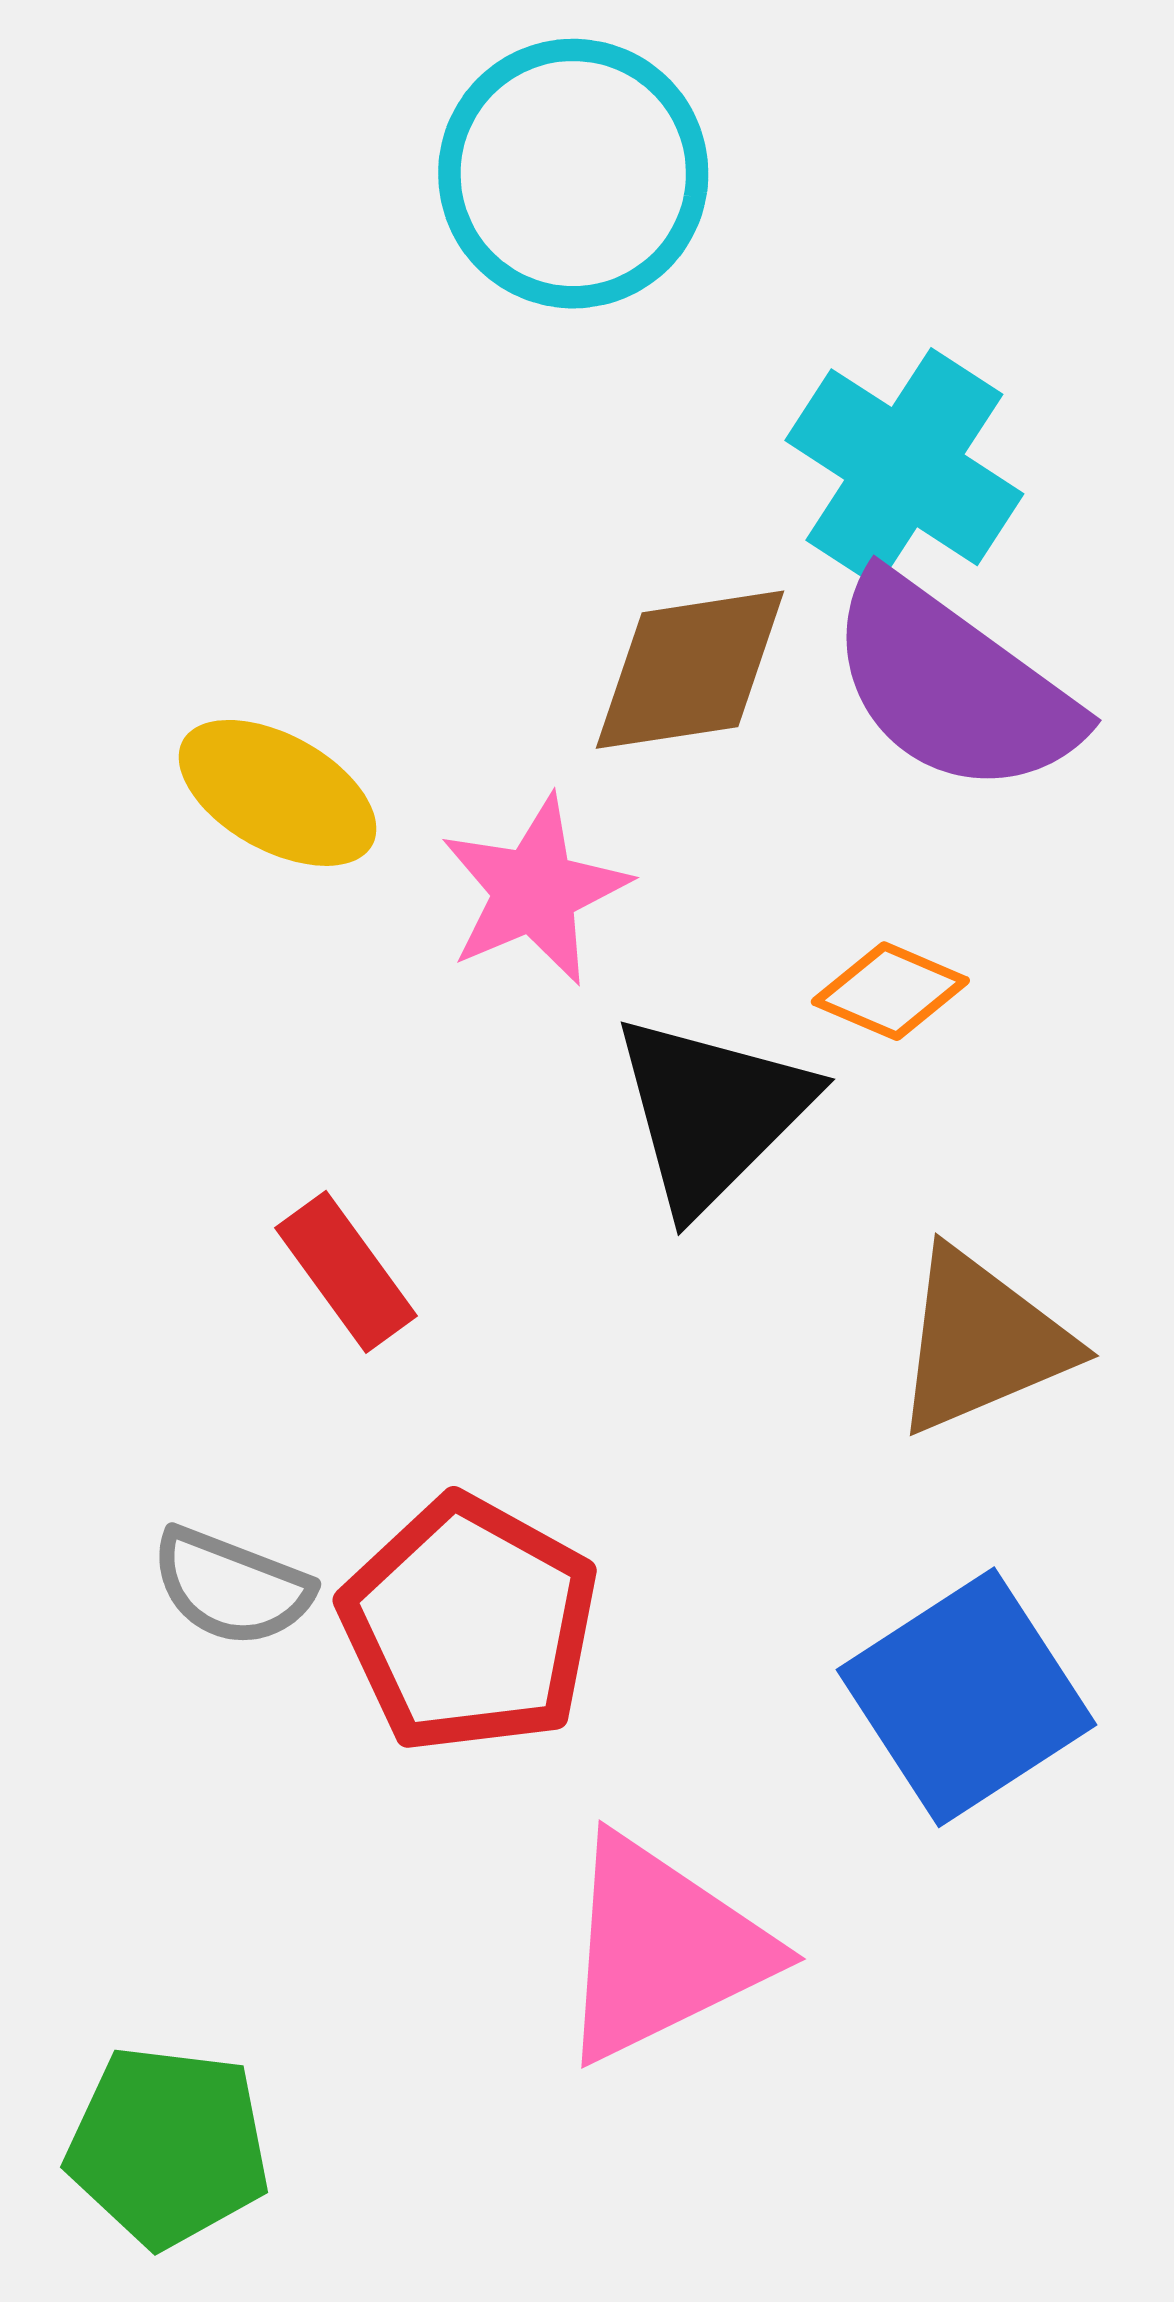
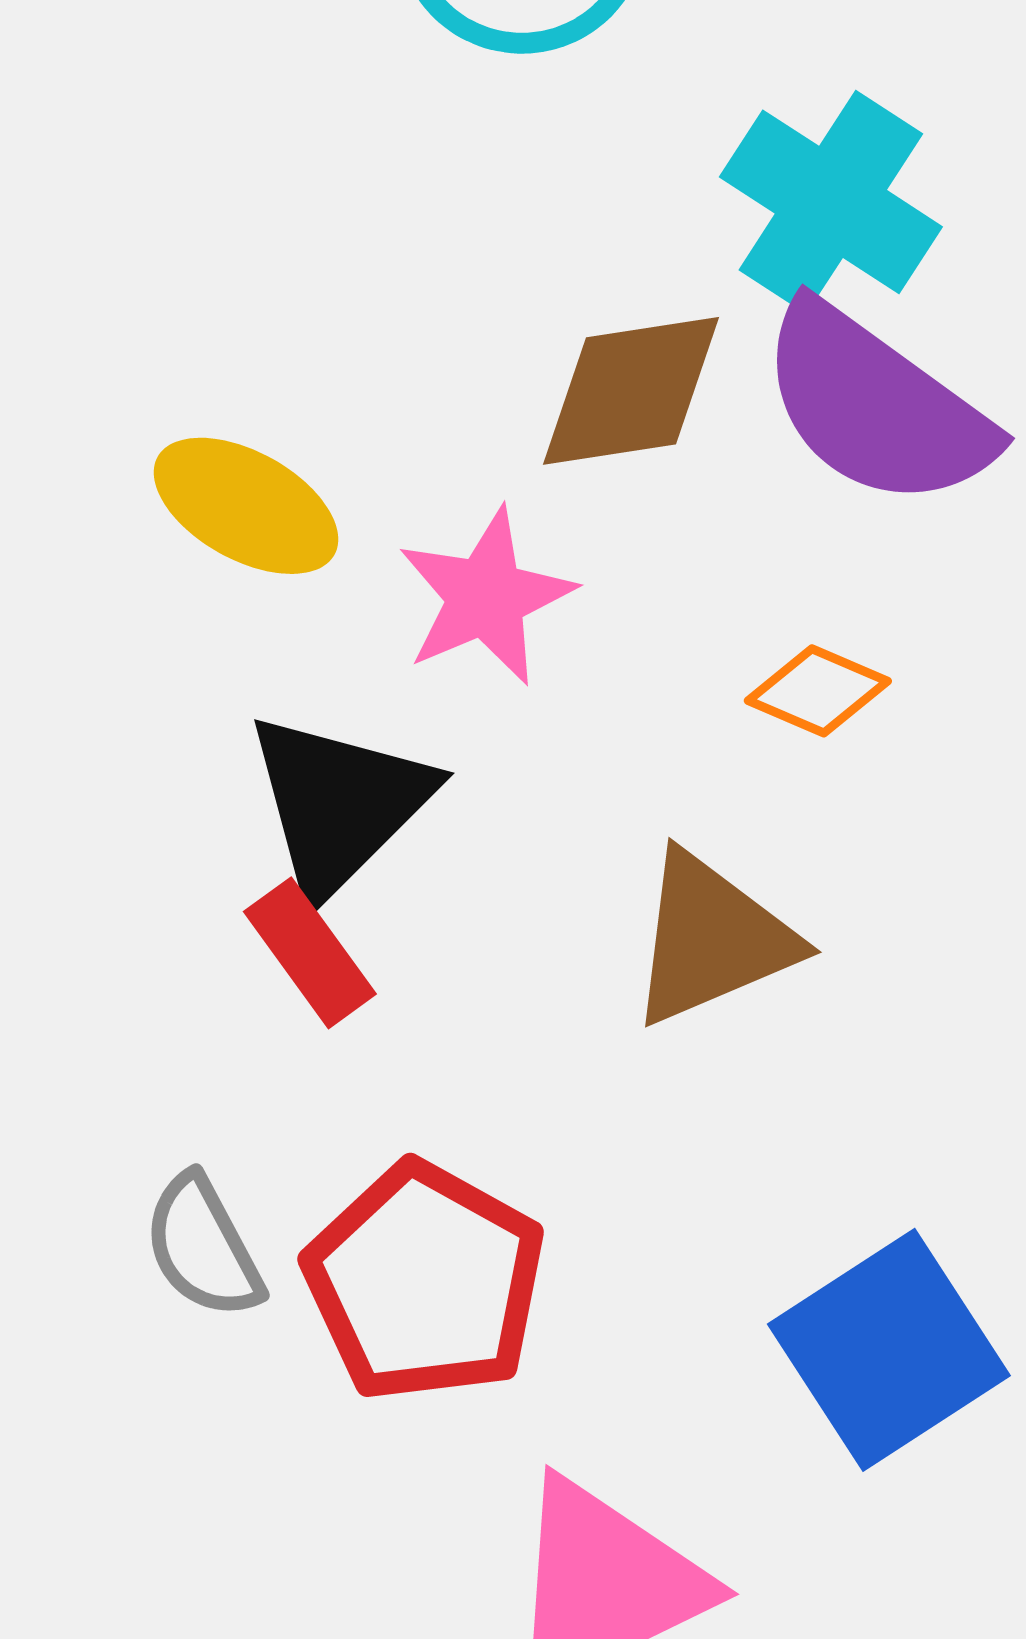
black triangle: (711, 1112) -> (339, 804), moved
brown triangle: (981, 1342) -> (712, 939), moved
gray semicircle: (231, 1587) -> (203, 1247), turned 41

